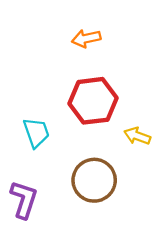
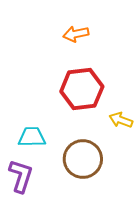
cyan trapezoid: (36, 133) -> (32, 137), moved, turned -72

